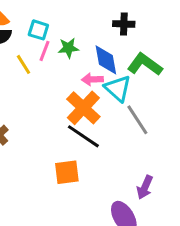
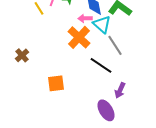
black line: (83, 136) -> (101, 65), moved
orange square: (67, 172) -> (56, 83), moved

